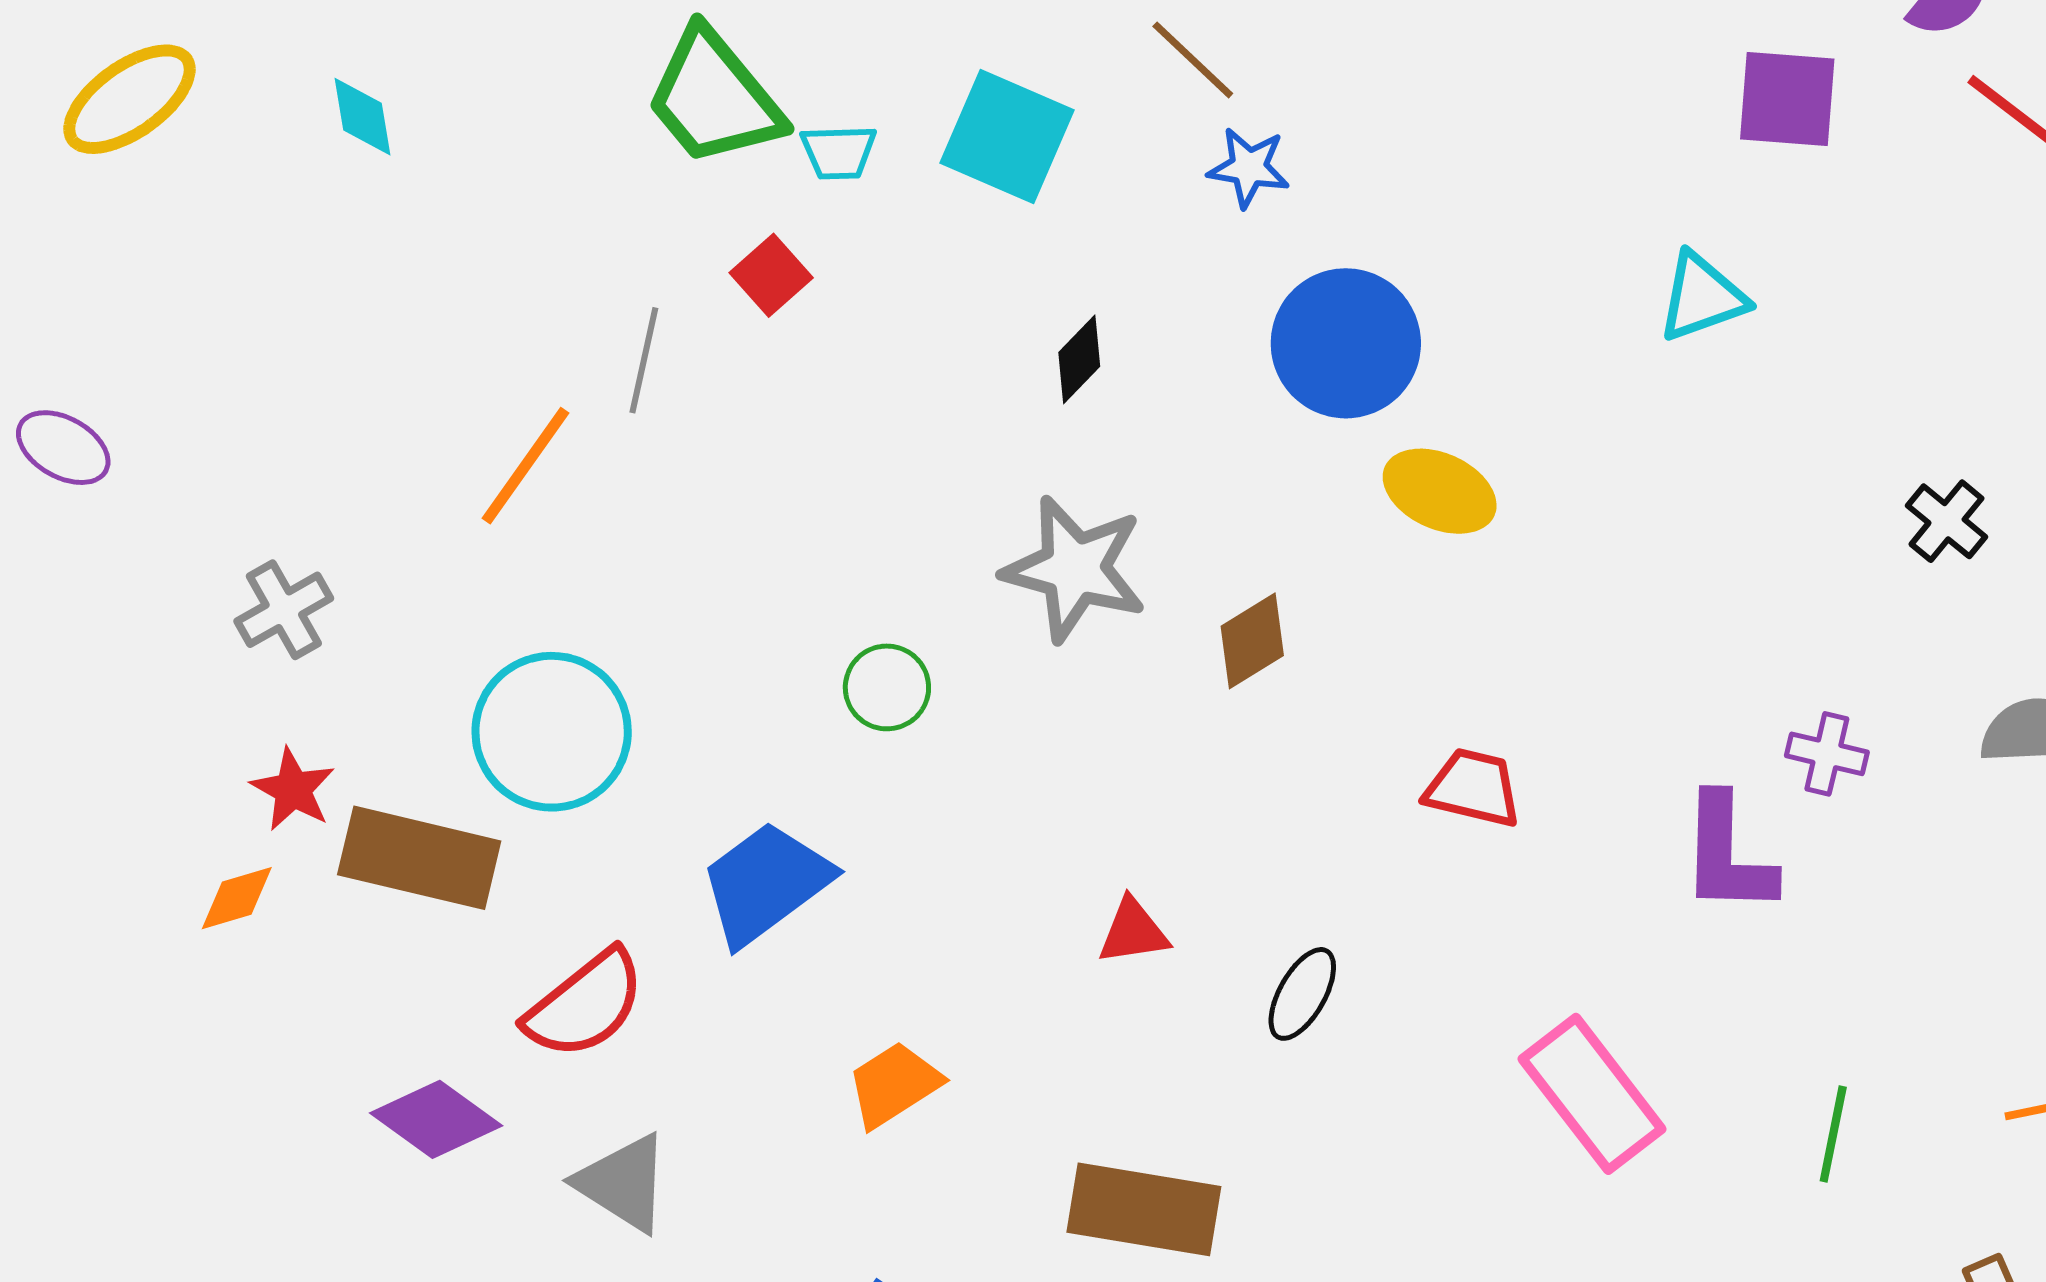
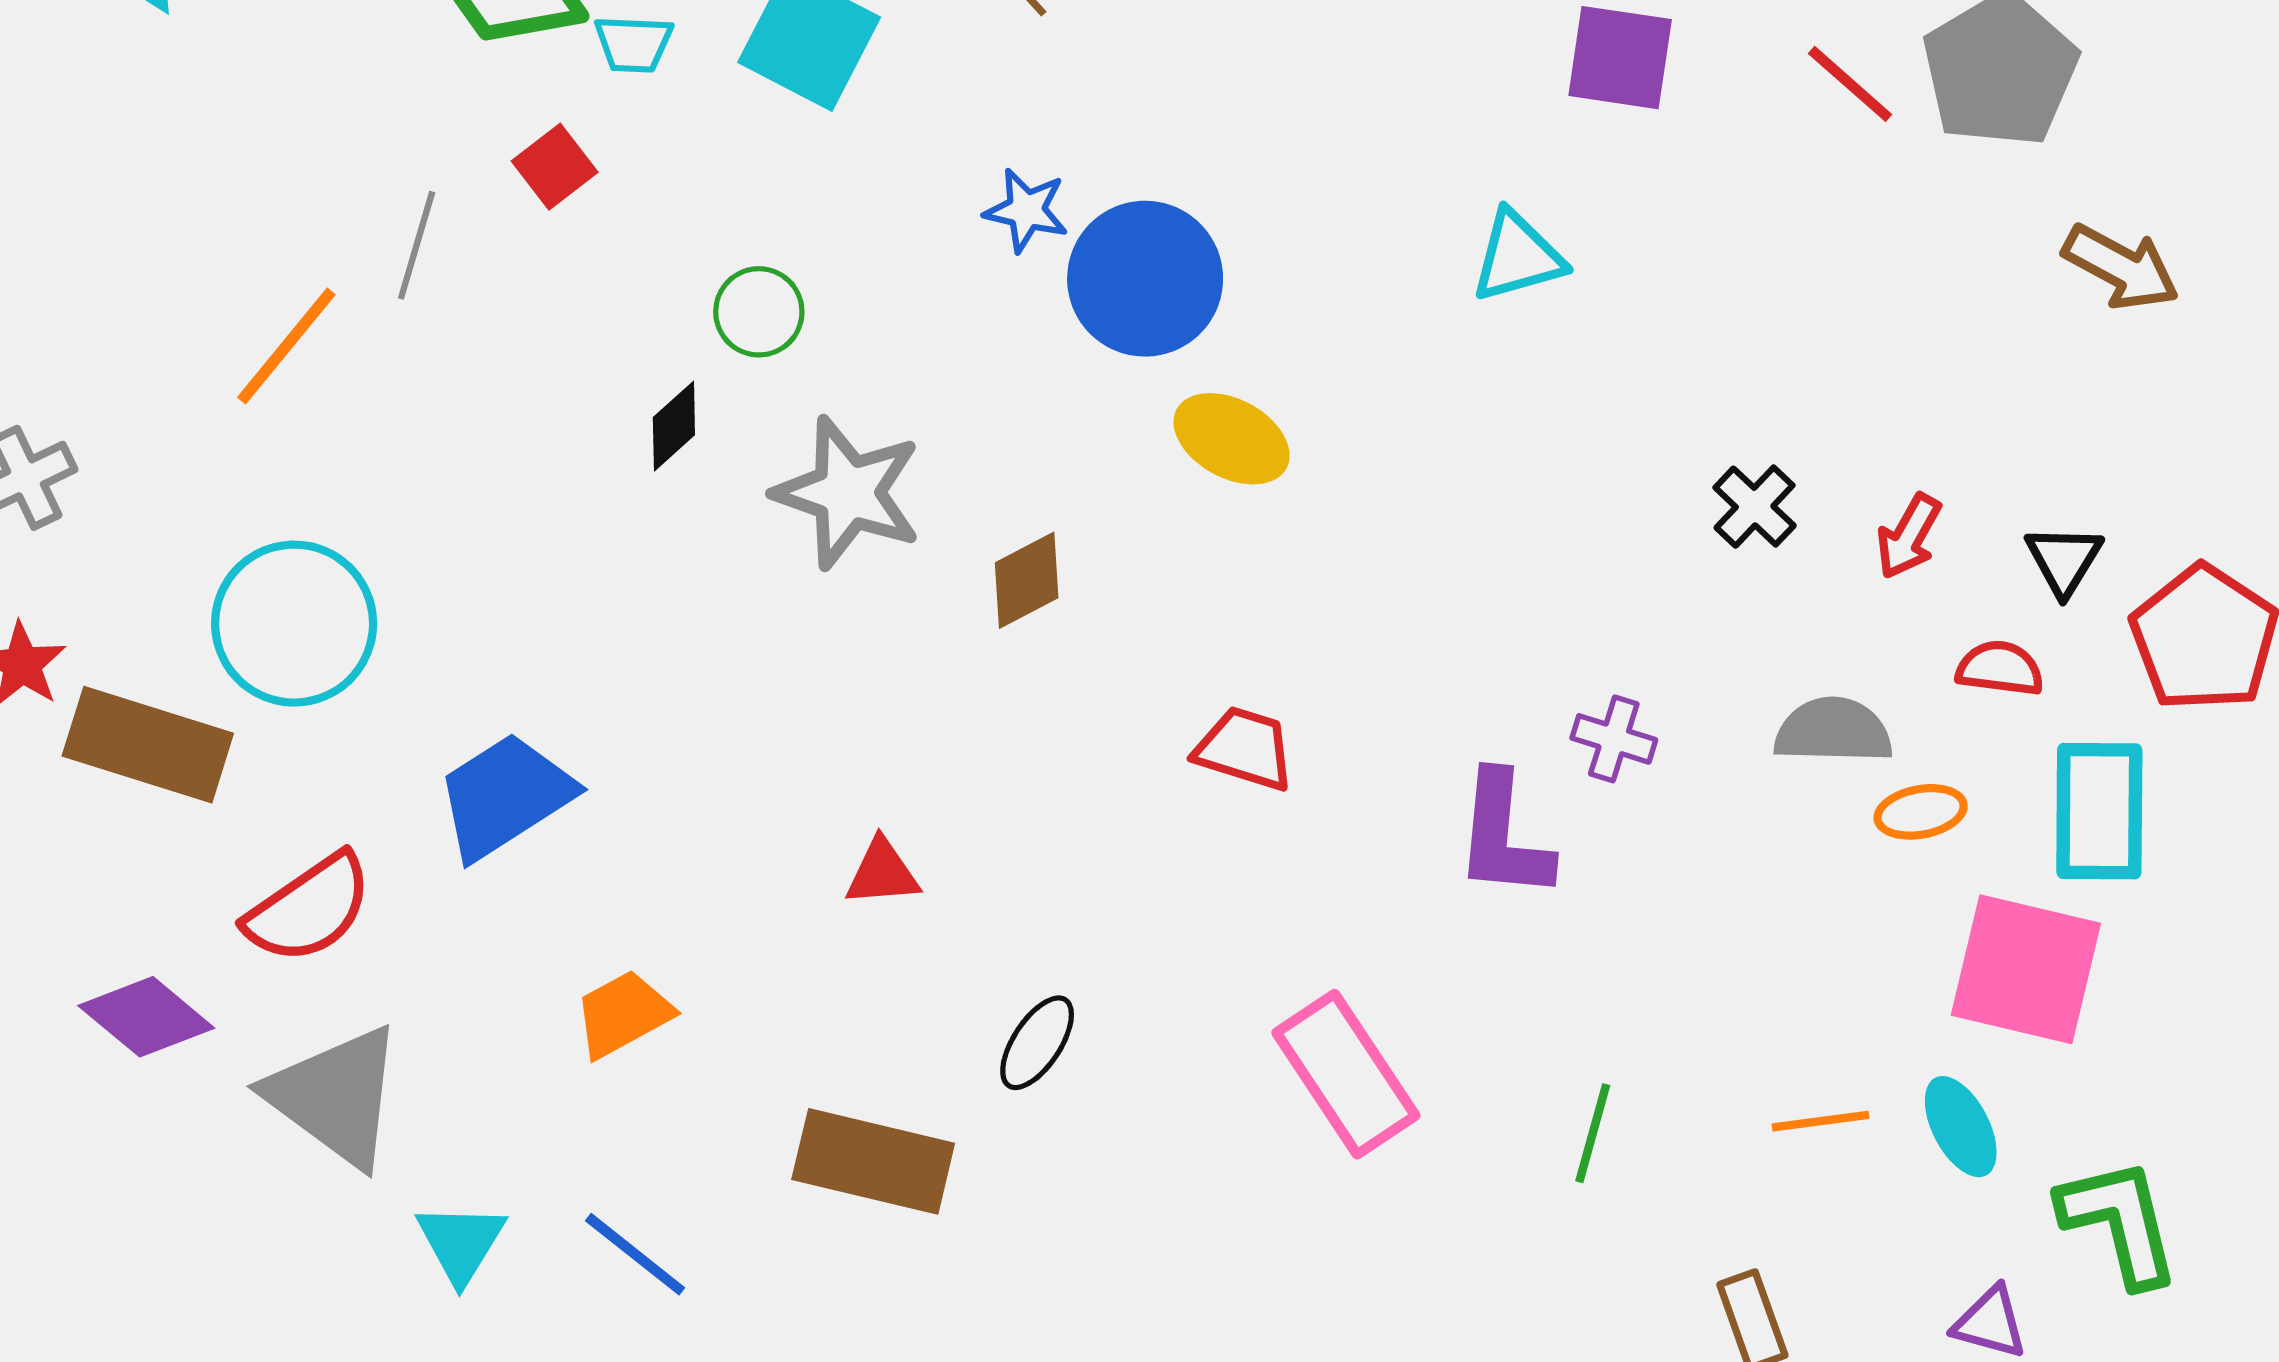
blue star: (1249, 168) -> (1026, 210), moved
black diamond: (1079, 359) -> (674, 426), moved
green circle: (887, 687) -> (759, 312), moved
black ellipse: (1302, 994) -> (1037, 1043), moved
gray triangle: (623, 1183) -> (336, 1096), size x1.4

